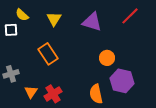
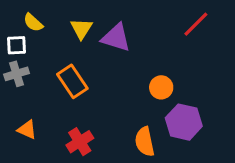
purple triangle: (92, 22) -> (116, 38), moved
gray cross: (11, 74) -> (17, 74), moved
orange triangle: (31, 92) -> (27, 130), moved, turned -40

